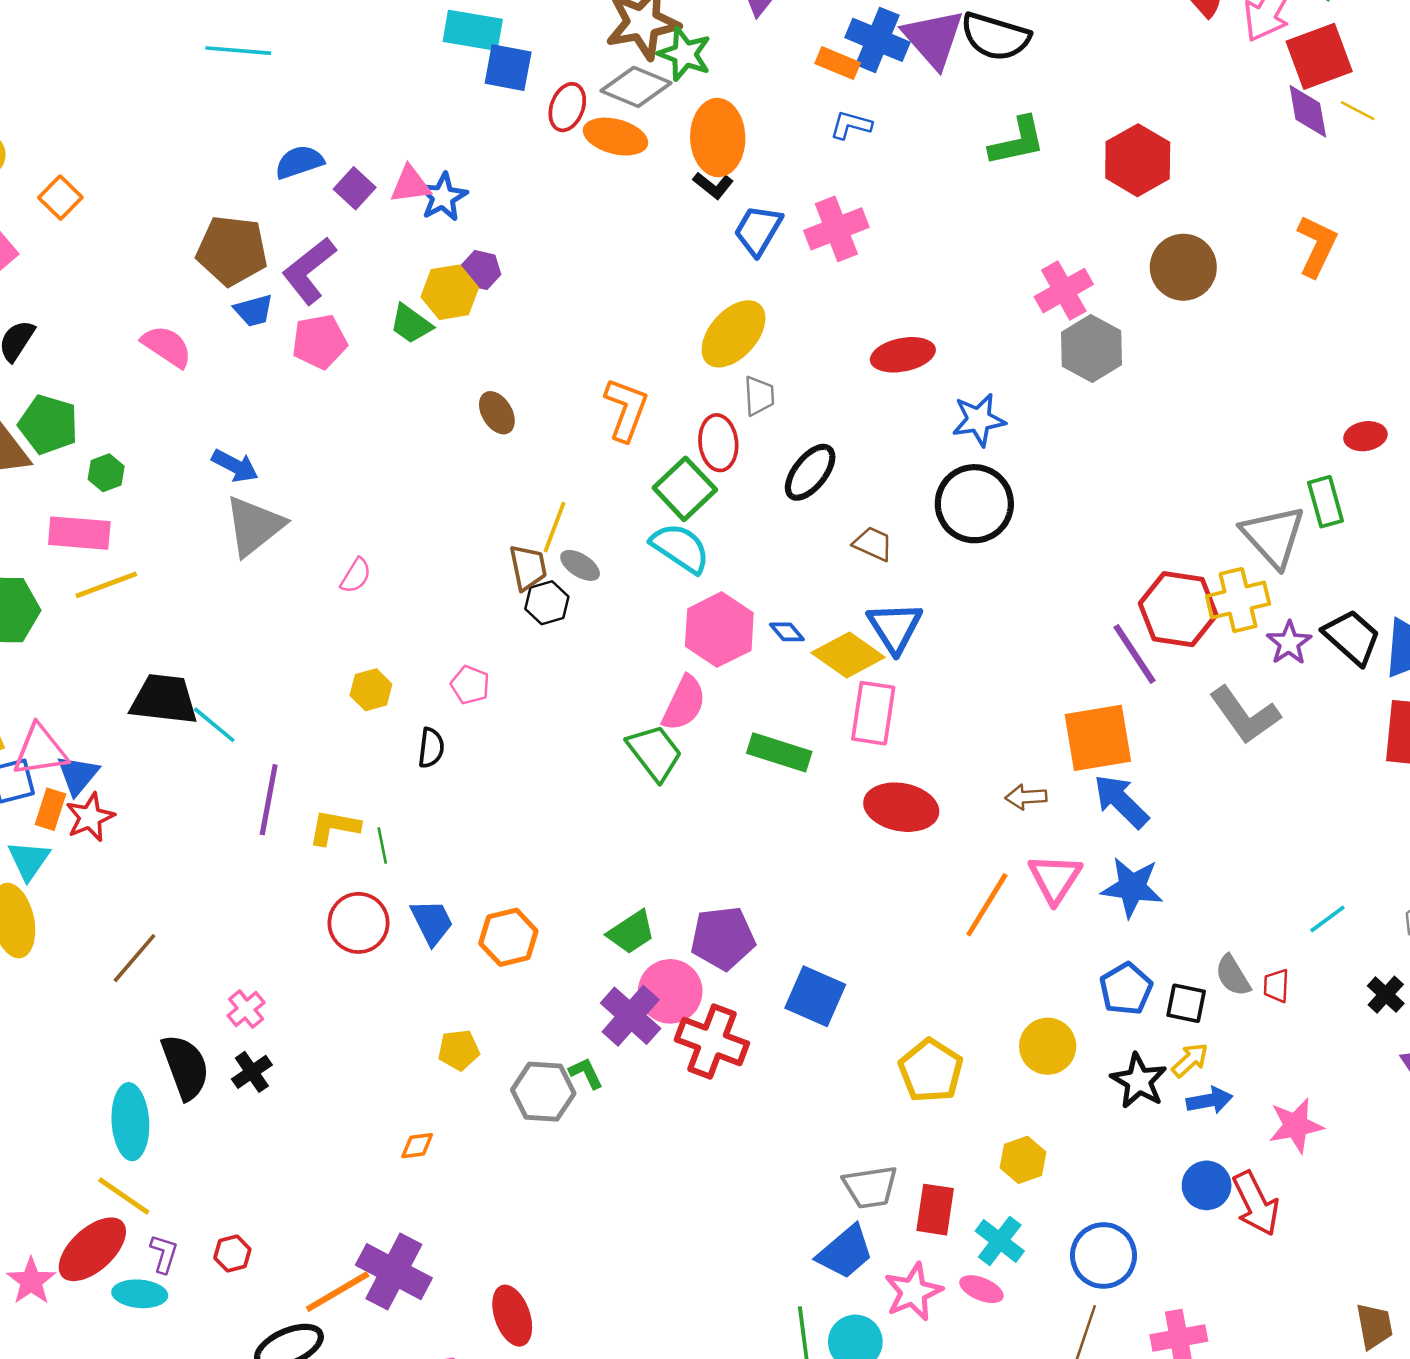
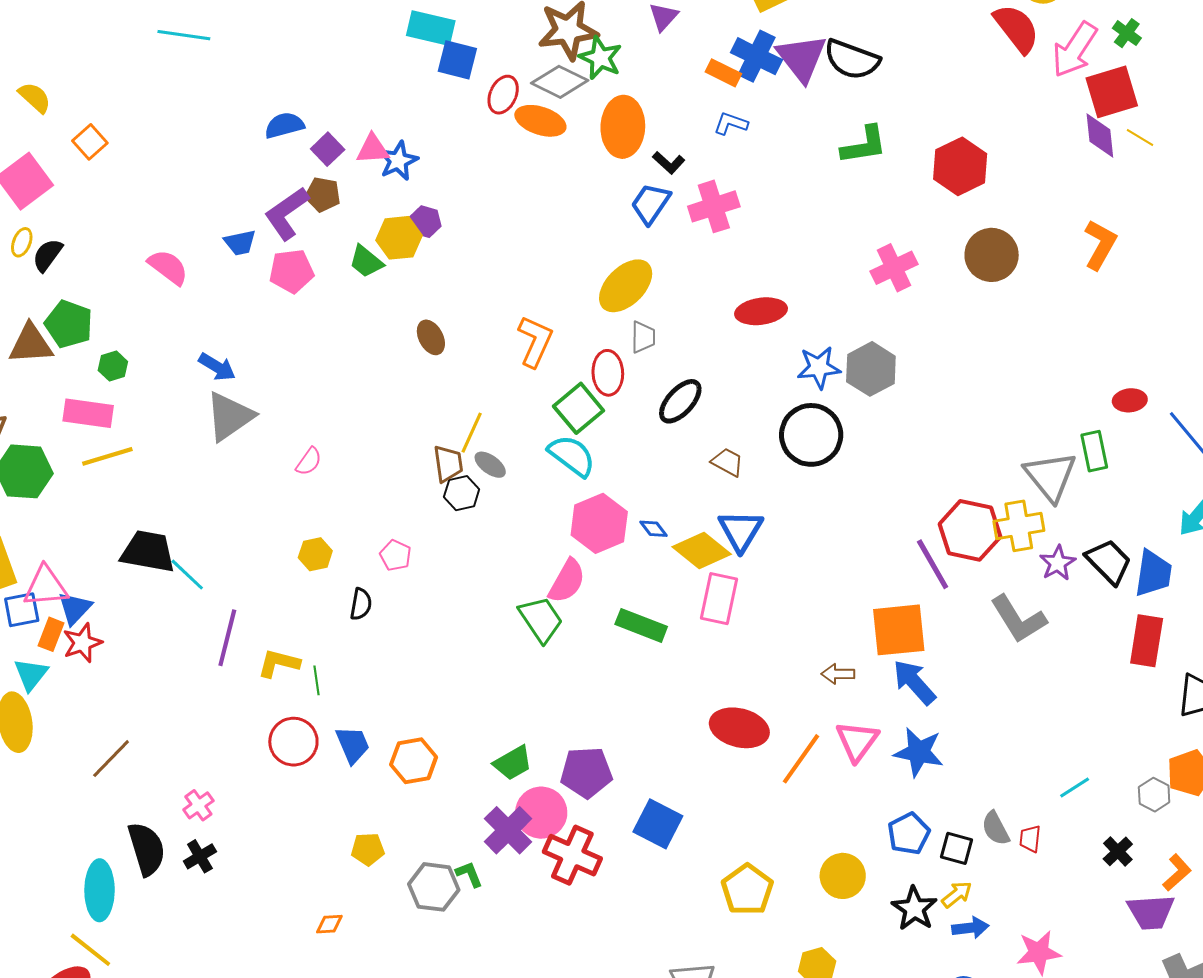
cyan line: (238, 51) -> (184, 35), moved
black L-shape: (713, 185) -> (669, 163), moved
brown pentagon: (232, 251) -> (323, 195), moved, size x0.6
gray hexagon: (1092, 349) -> (871, 369), moved
red ellipse: (901, 807) -> (739, 728), moved

